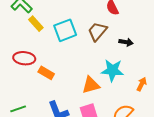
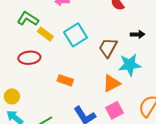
brown trapezoid: (97, 31) -> (108, 48), moved
red ellipse: (24, 58) -> (29, 58), moved

